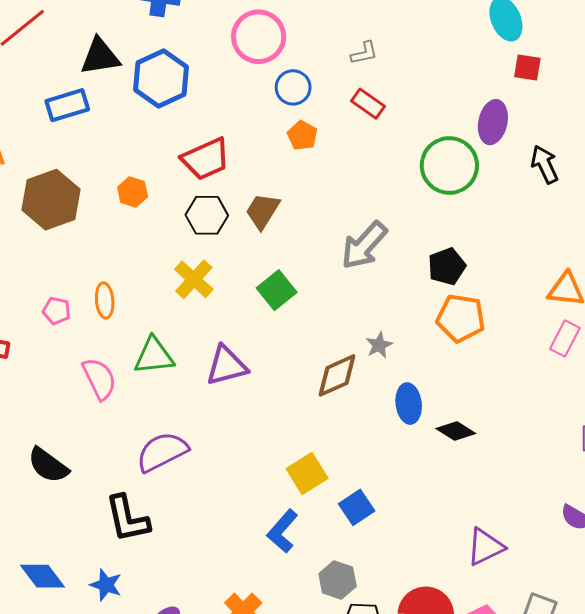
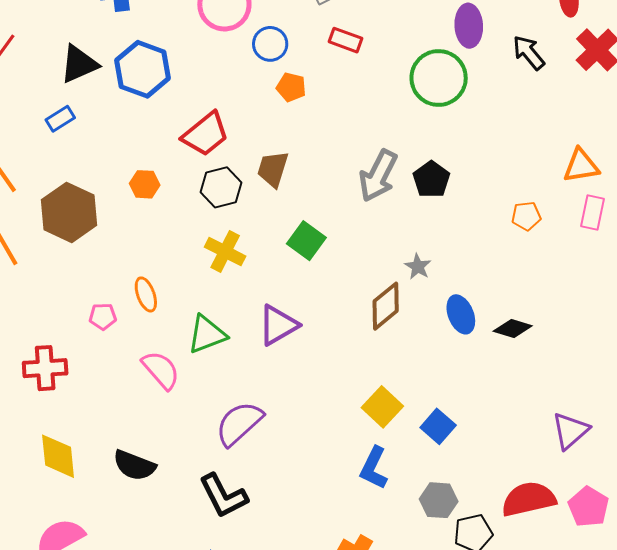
blue rectangle: (67, 105) -> (60, 119), size x0.7
black pentagon: (447, 266) -> (431, 179), moved
orange pentagon: (461, 318) -> (526, 216), moved, size x0.6

